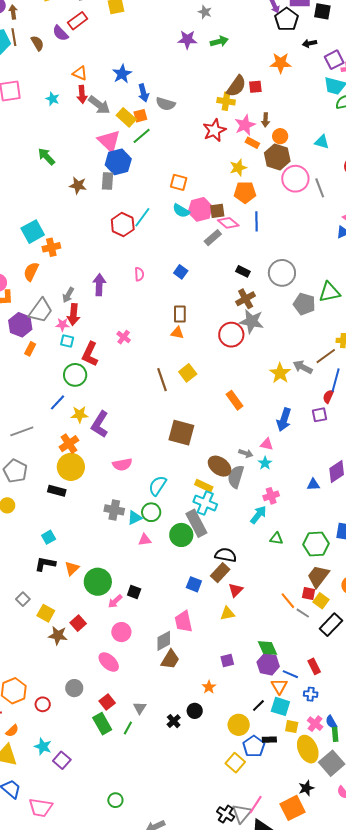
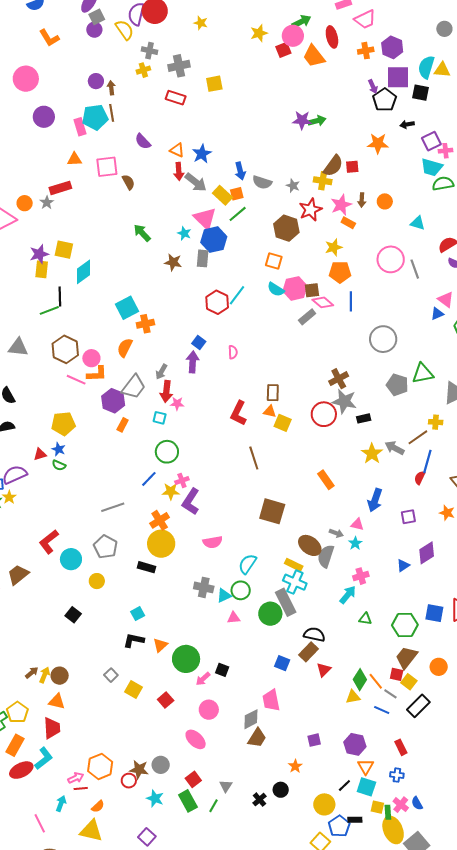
gray star: (205, 12) -> (293, 186), moved
red rectangle: (78, 21) -> (176, 98), turned 54
purple semicircle: (60, 33) -> (143, 141), moved
purple star: (187, 40) -> (302, 120), moved
brown semicircle: (37, 43) -> (128, 182), moved
blue star: (122, 74) -> (202, 154), moved
cyan star: (53, 99) -> (184, 233), moved
orange circle: (280, 136) -> (385, 201), moved
brown hexagon: (277, 157) -> (286, 228), moved
black rectangle: (243, 271) -> (364, 418), moved, turned -40
blue square: (181, 272) -> (199, 342), moved
gray circle: (282, 273) -> (383, 339), moved
pink star: (63, 325) -> (177, 404), moved
pink cross: (124, 337) -> (182, 480), moved, turned 32
red L-shape: (90, 354) -> (238, 413), moved
yellow square: (188, 373) -> (283, 423), moved, turned -30
purple square: (320, 415) -> (408, 517), moved
blue triangle: (313, 485) -> (403, 565), turned -32
yellow triangle: (227, 613) -> (353, 697), moved
brown star: (58, 635) -> (139, 770), moved
green diamond: (268, 648) -> (360, 680), moved, turned 55
blue line: (290, 674) -> (382, 710), moved
green rectangle: (335, 734) -> (388, 812), moved
cyan star: (43, 747) -> (155, 798), moved

